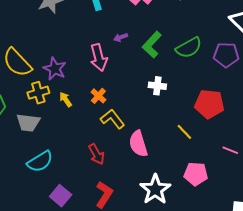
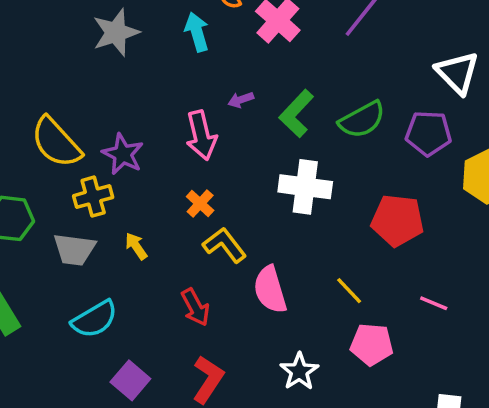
white cross: (157, 86) -> (305, 187), size x1.6
yellow arrow: (66, 99) -> (136, 246), moved
yellow line: (184, 132) -> (349, 291), moved
white star: (155, 189) -> (299, 371), size x0.7

